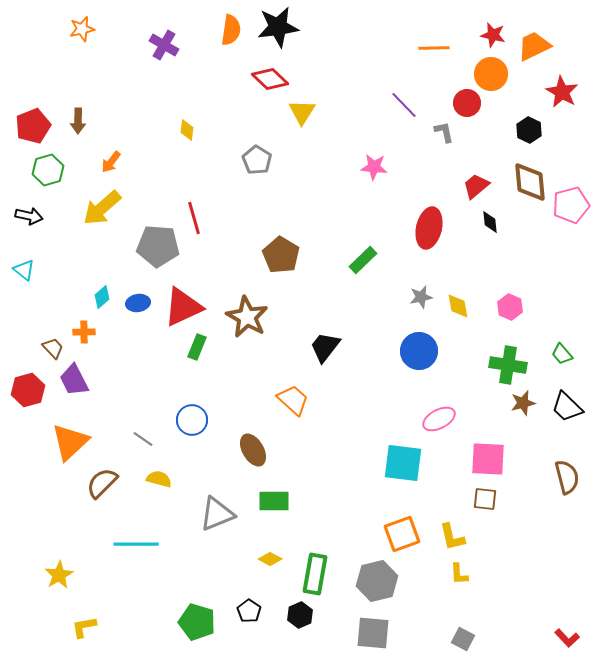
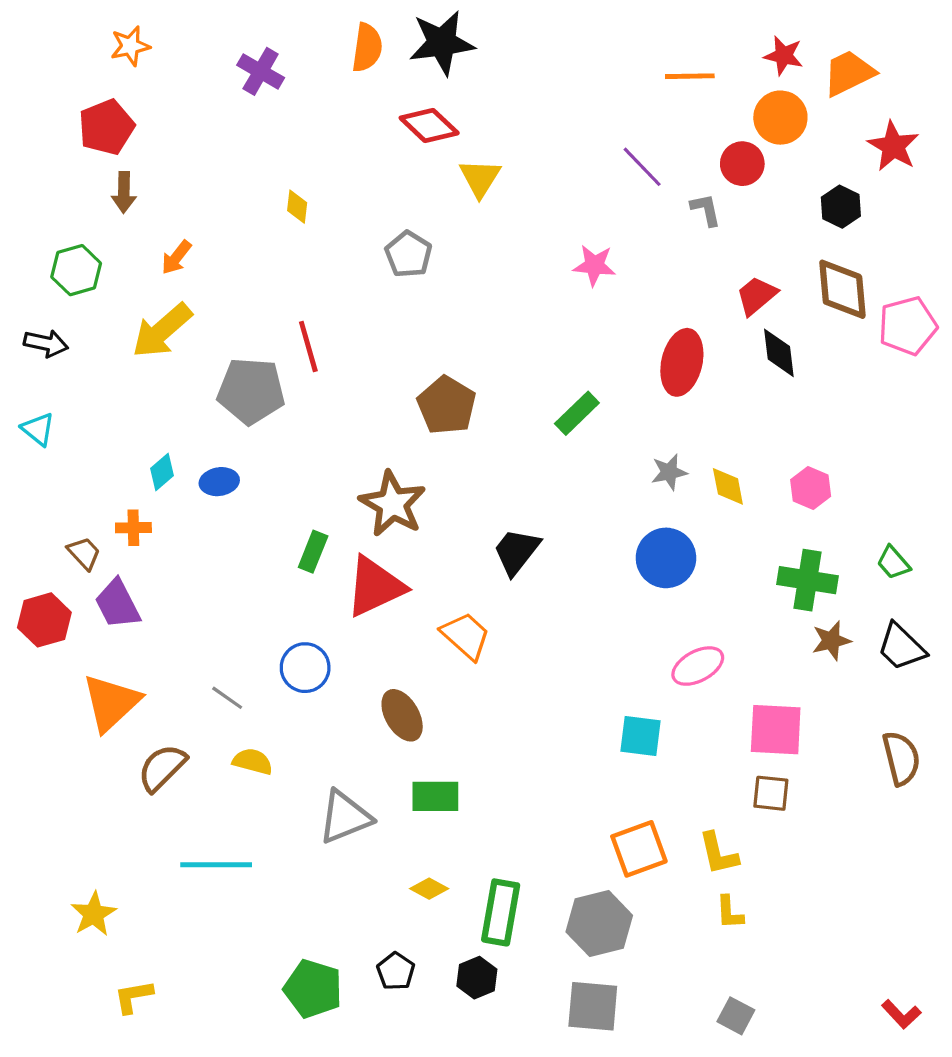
red pentagon: (33, 126) -> (106, 127), moved
black diamond: (490, 222) -> (779, 353), size x1.4
red triangle: (183, 307) -> (375, 587), moved
cyan square: (403, 463) -> (641, 736), size x0.7

